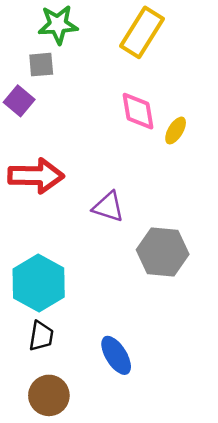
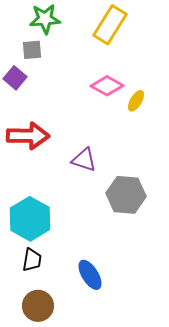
pink diamond: (138, 111) -> (107, 86), turned -52

